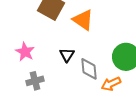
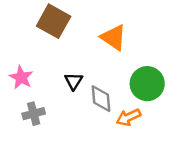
orange triangle: (83, 20) -> (113, 37), moved

